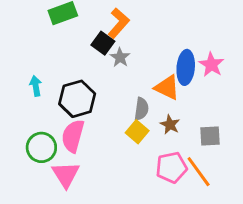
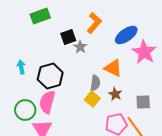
orange L-shape: (119, 23) -> (94, 23), moved
black square: (103, 43) -> (68, 37), turned 35
pink star: (211, 65) -> (144, 52), size x1.4
blue ellipse: (186, 67) -> (126, 35), moved, turned 50

